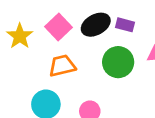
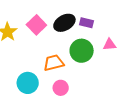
orange trapezoid: (62, 66) -> (54, 63), moved

